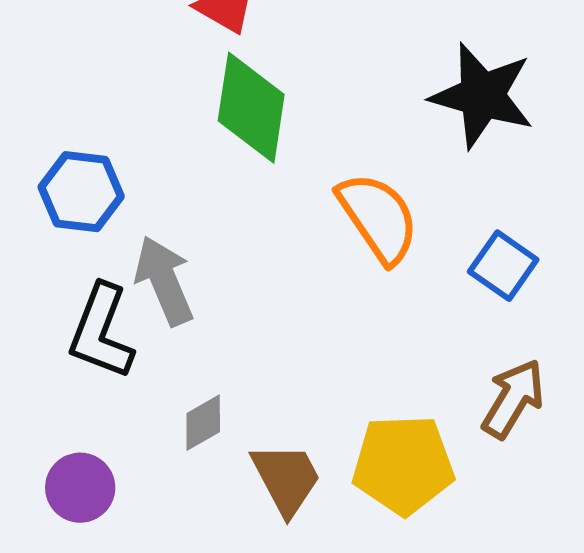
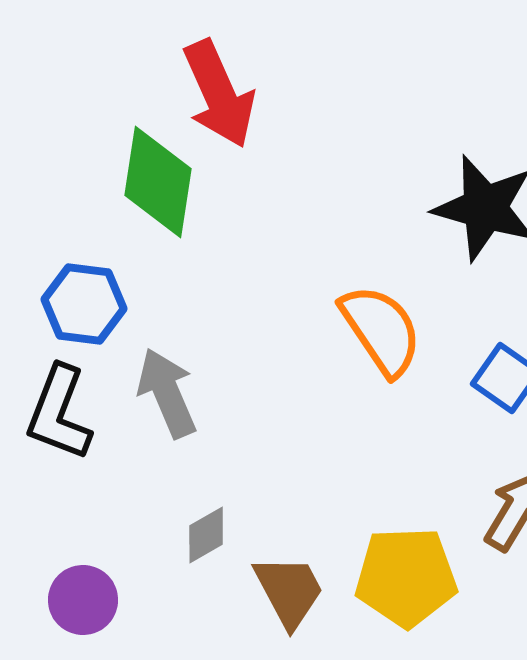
green diamond: (251, 108) -> (158, 182), moved
black L-shape: (101, 332) -> (59, 413), moved

